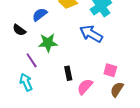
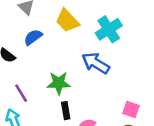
green star: (48, 43) -> (59, 83), moved
pink square: (110, 70) -> (131, 110), moved

